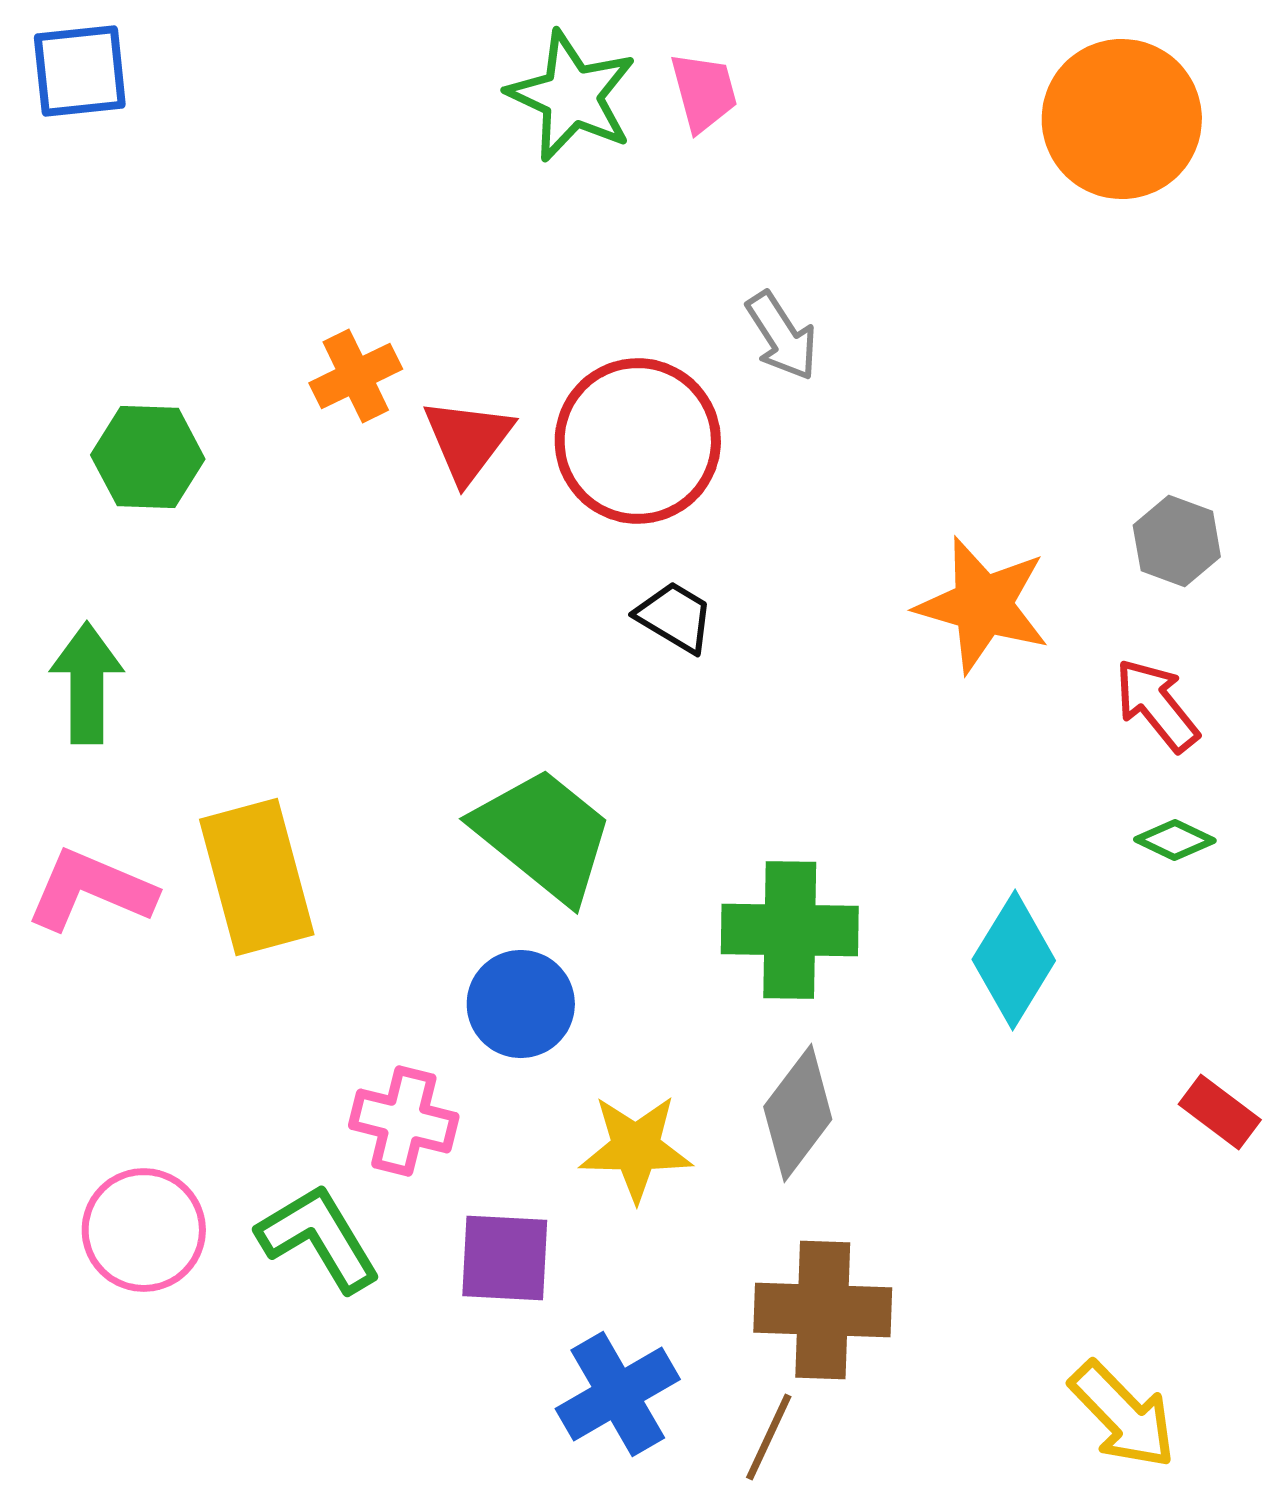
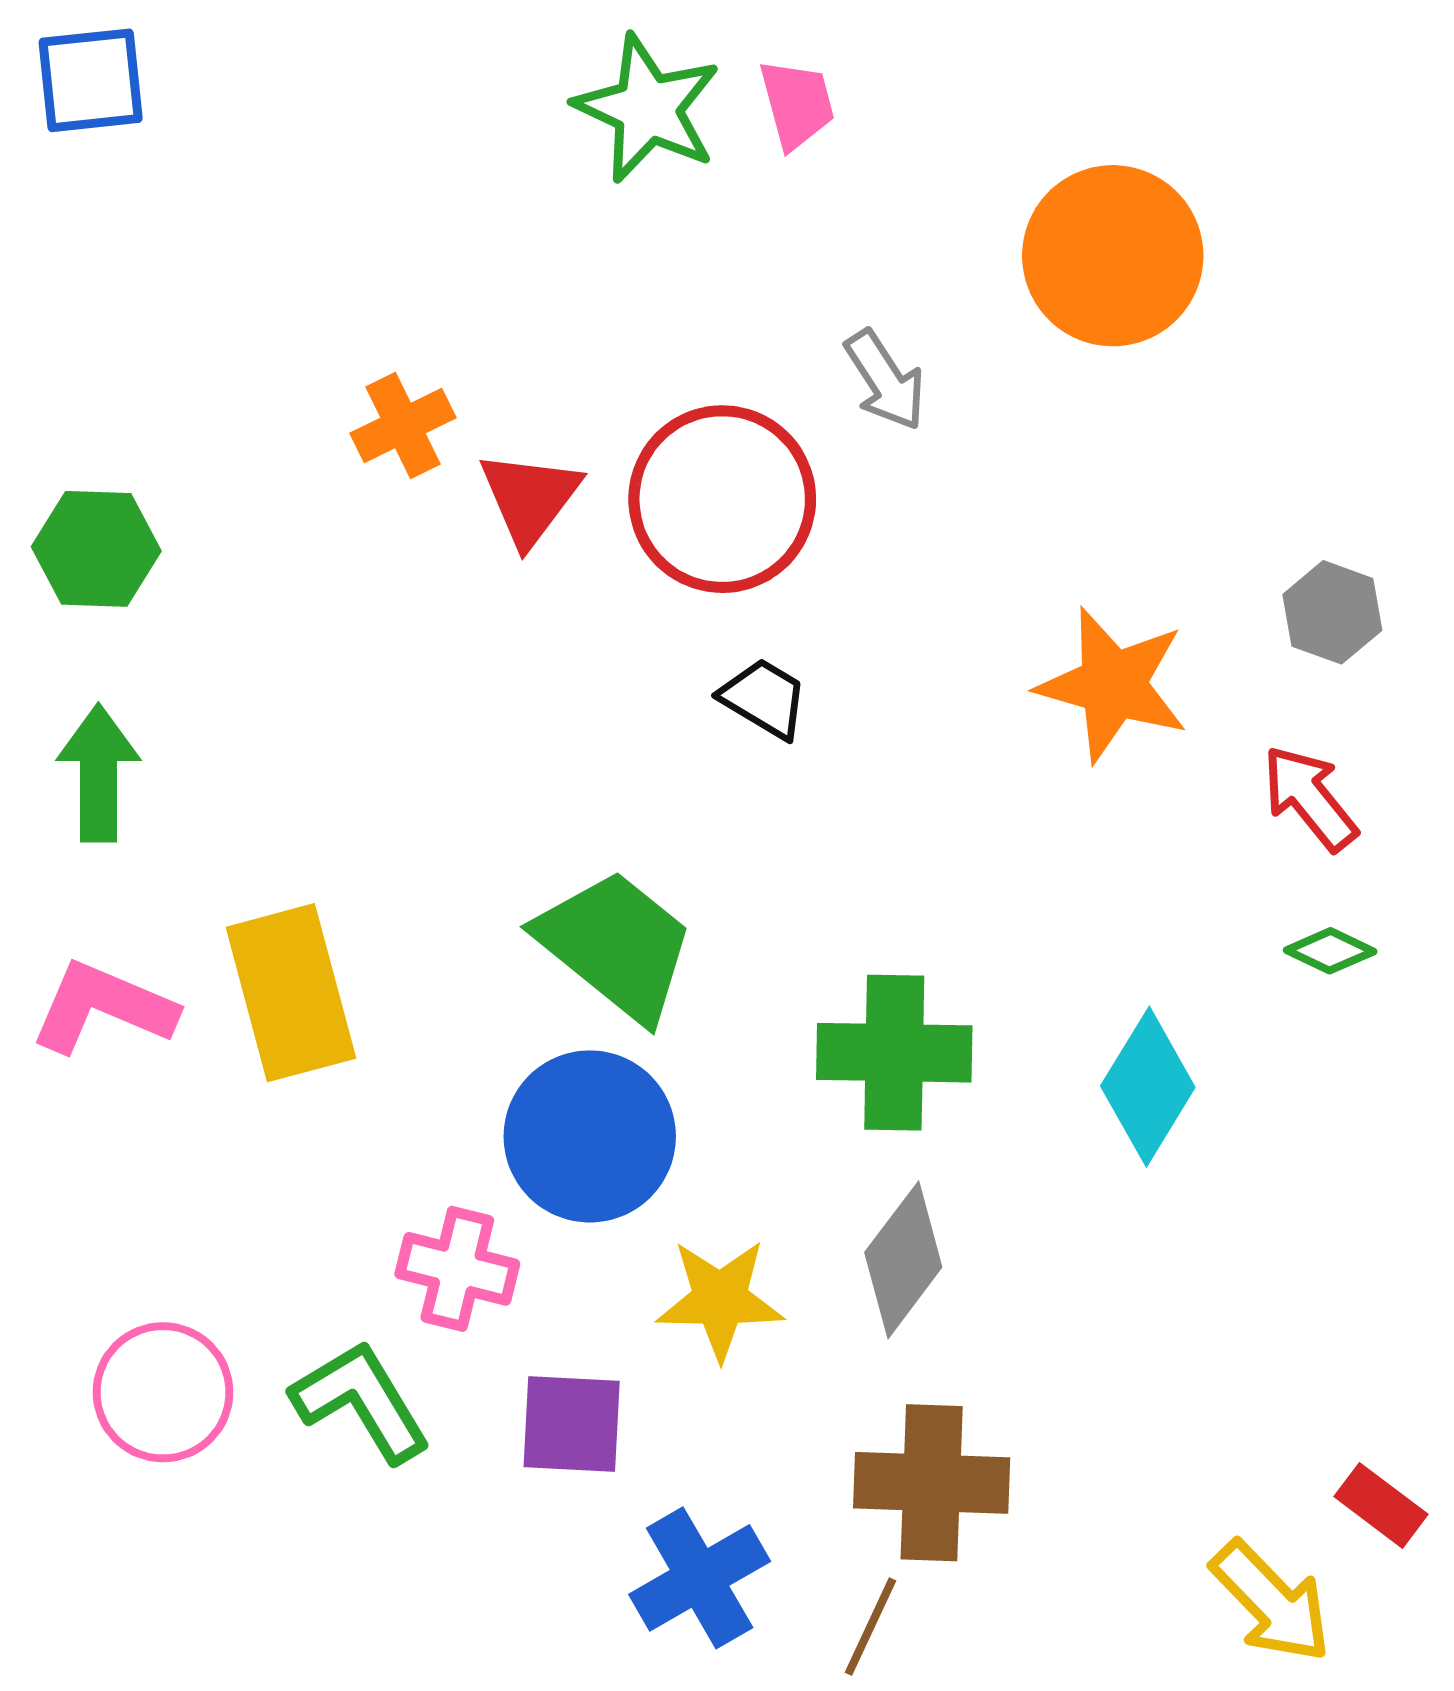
orange circle: (1122, 119) -> (1113, 256), moved
green hexagon: (148, 457) -> (96, 549), moved
blue circle: (521, 1004) -> (590, 1136), size x1.4
red rectangle: (1220, 1112) -> (1381, 1505), moved

